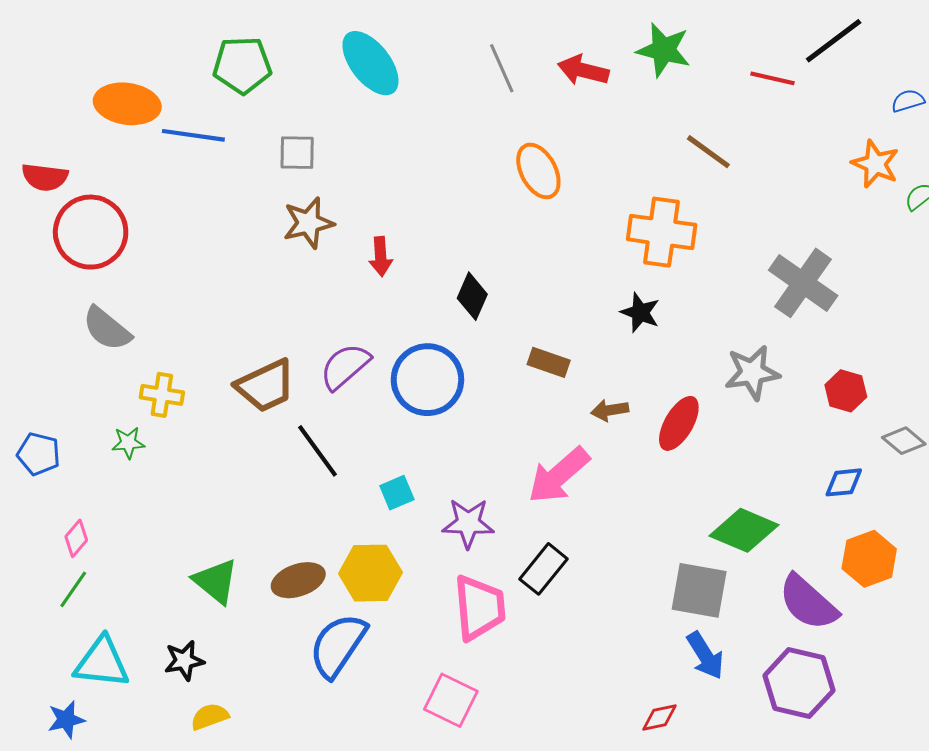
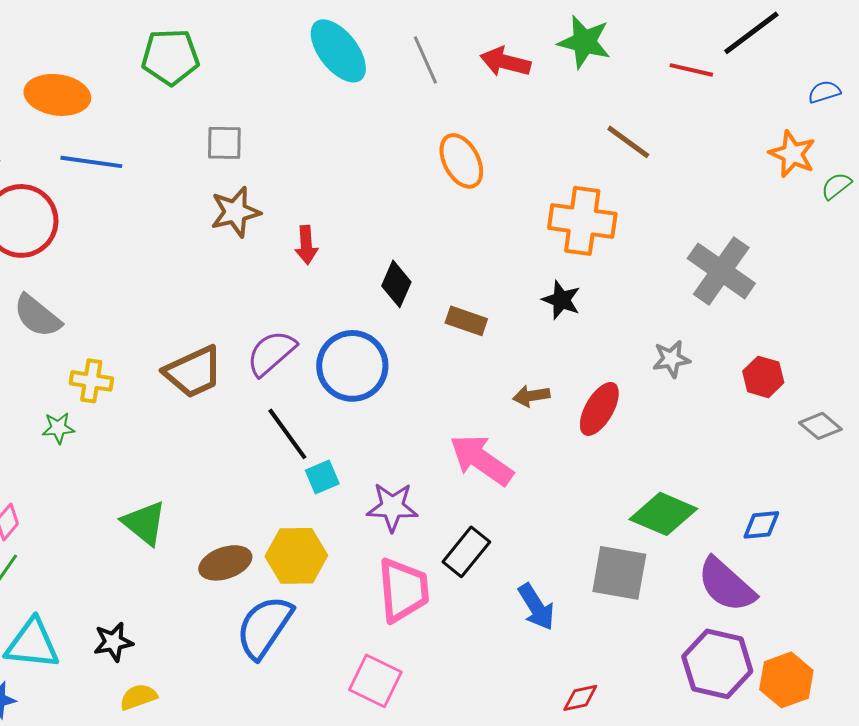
cyan ellipse: (370, 63) -> (338, 51), moved
blue line: (193, 135) -> (91, 162), moved
brown rectangle: (549, 362) -> (466, 321), moved
gray star: (752, 373) -> (671, 359), size x0.7
black line: (318, 451) -> (287, 434), moved
pink arrow: (559, 475) -> (481, 460), turned 76
blue diamond: (844, 482) -> (761, 525), moved
orange hexagon: (869, 559) -> (786, 680), moved
green triangle: (216, 581) -> (144, 523), moved
blue arrow: (705, 655) -> (536, 607), moved

